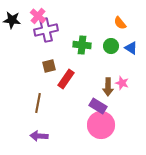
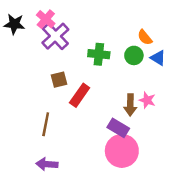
orange semicircle: (120, 23) -> (145, 37), moved
purple cross: (46, 30) -> (55, 36), turned -30

